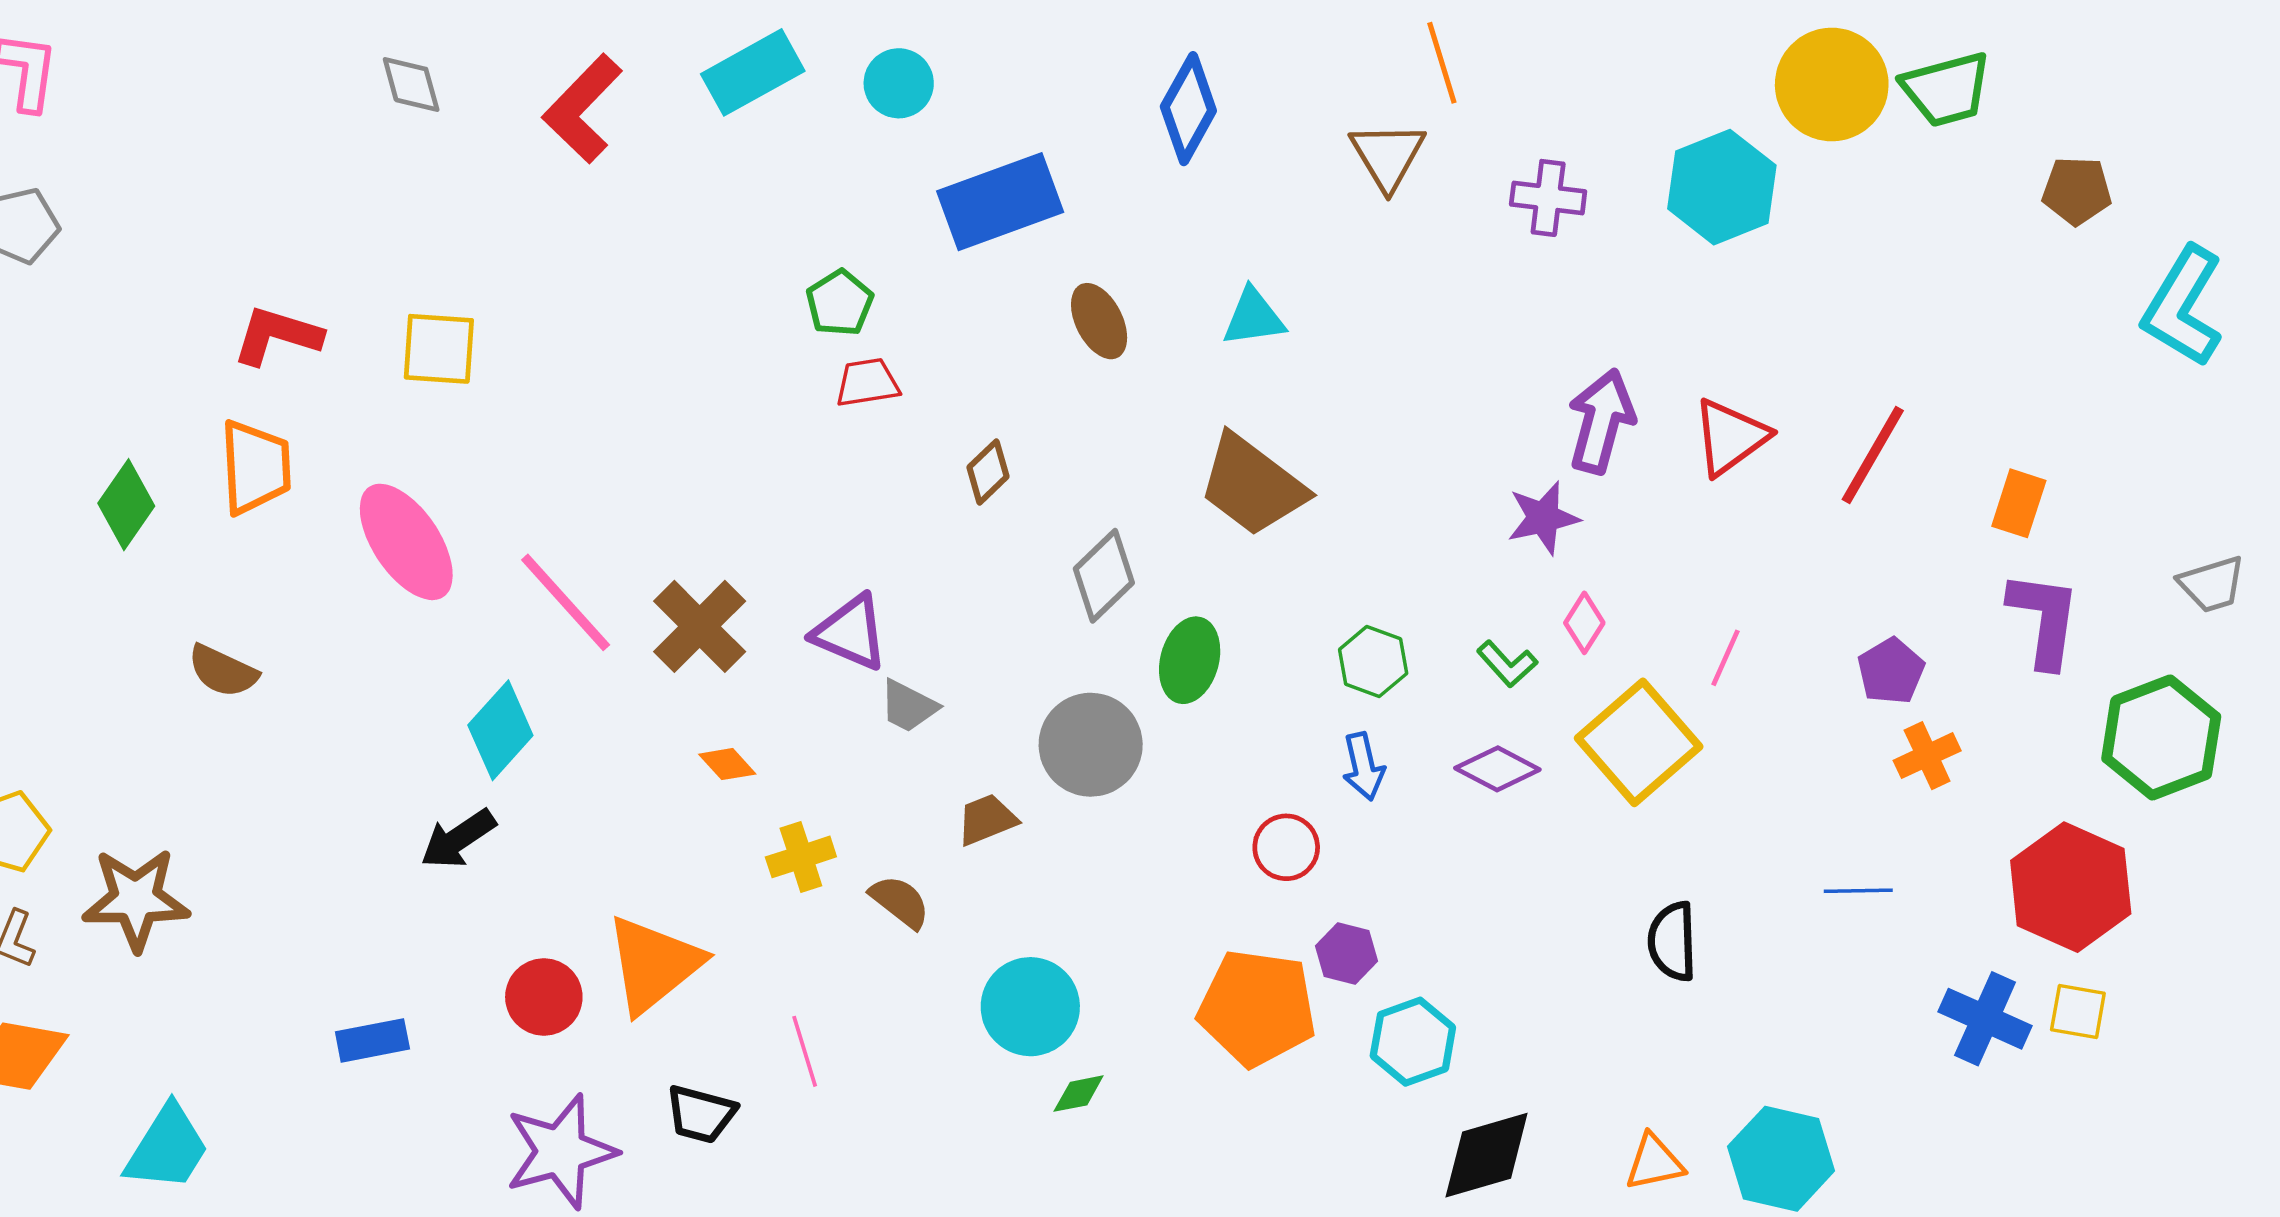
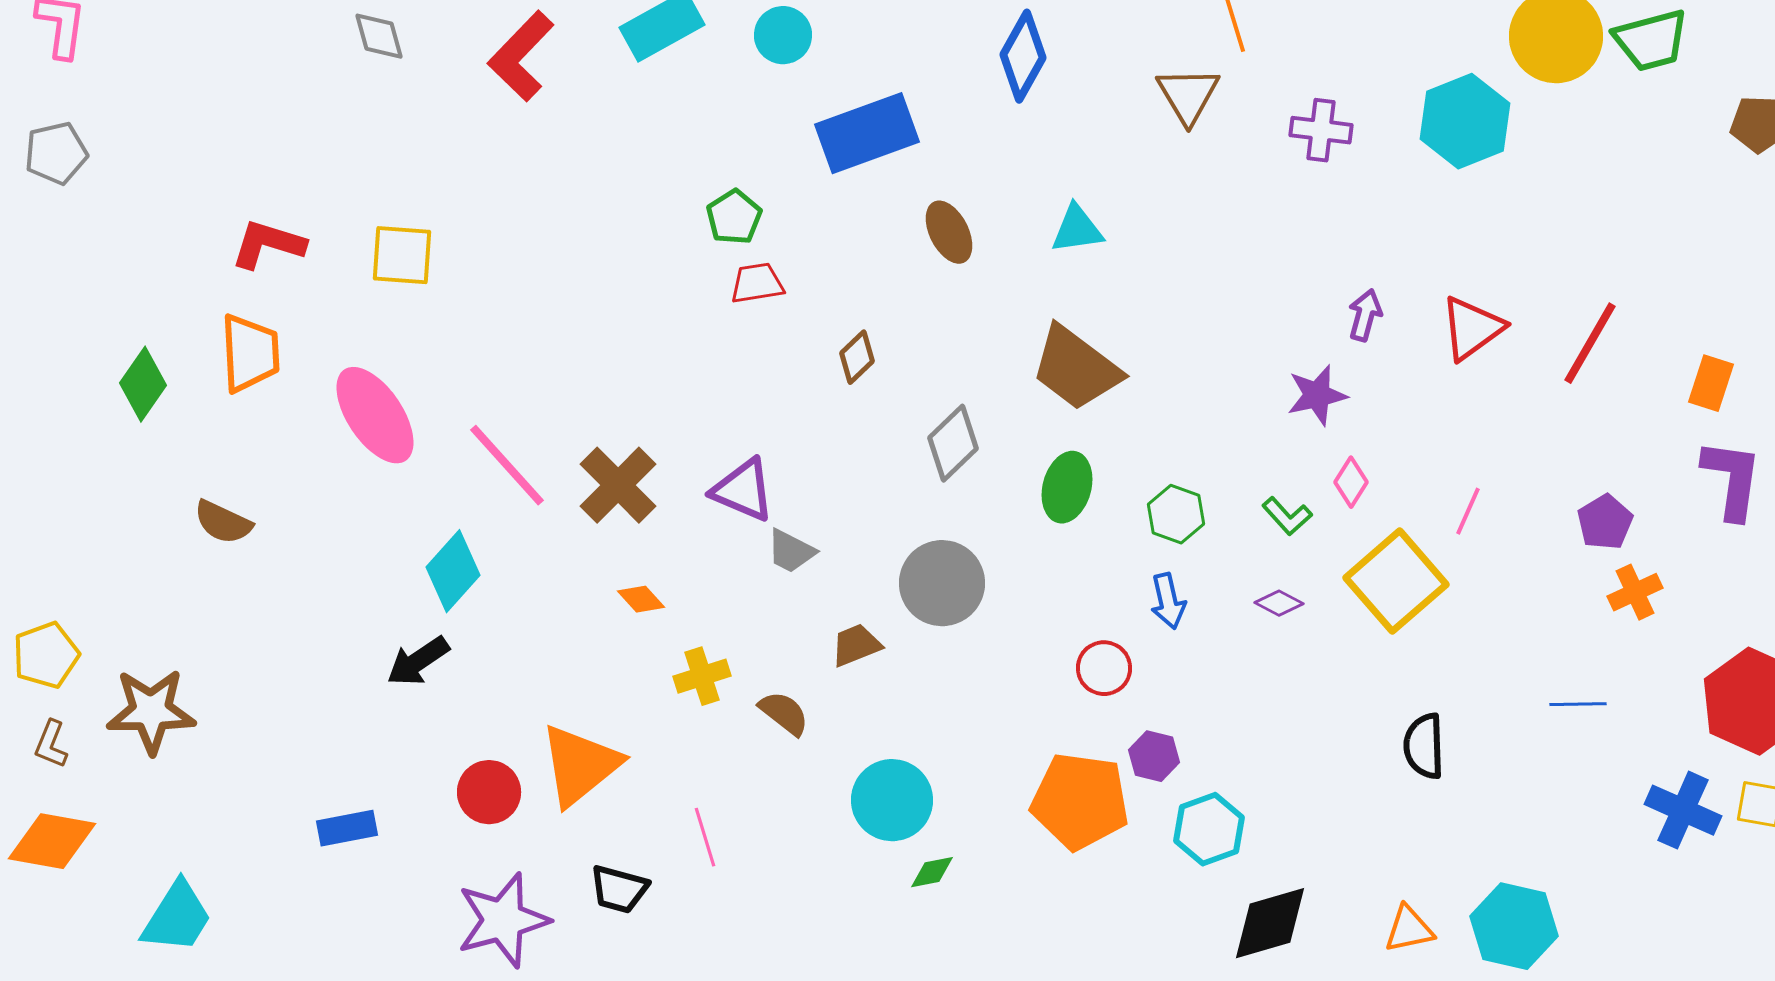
purple arrow: (1601, 421) -> (1365, 315), size x0.6
green ellipse: (1190, 660) -> (1067, 487), moved
purple diamond: (1497, 769) -> (1279, 603), size x0.7

